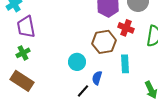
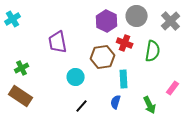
purple trapezoid: (26, 27) -> (58, 42), moved
blue semicircle: (97, 78) -> (116, 102), moved

